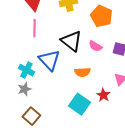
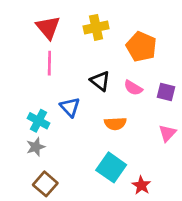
black triangle: (71, 41) -> (100, 81), size x0.7
blue triangle: (49, 60) -> (70, 107), size x0.7
red star: (103, 95) -> (141, 185), moved

